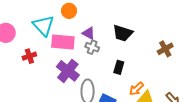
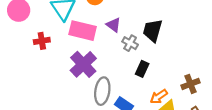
black trapezoid: (123, 33) -> (152, 31), turned 80
gray cross: (92, 47) -> (130, 43), moved
brown cross: (165, 49) -> (190, 84), moved

